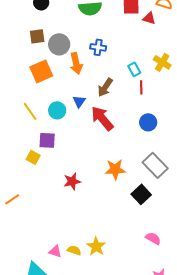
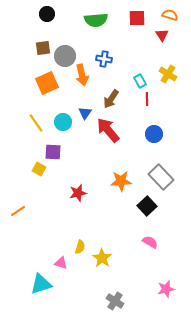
red triangle: (149, 18) -> (162, 35), moved, turned 40
pink semicircle: (153, 238) -> (150, 242), moved
yellow semicircle: (74, 250) -> (80, 247), moved, turned 88

